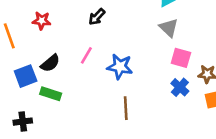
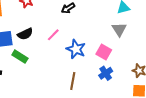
pink square: (181, 58) -> (104, 52), moved
blue cross: (180, 87) -> (106, 73), moved

